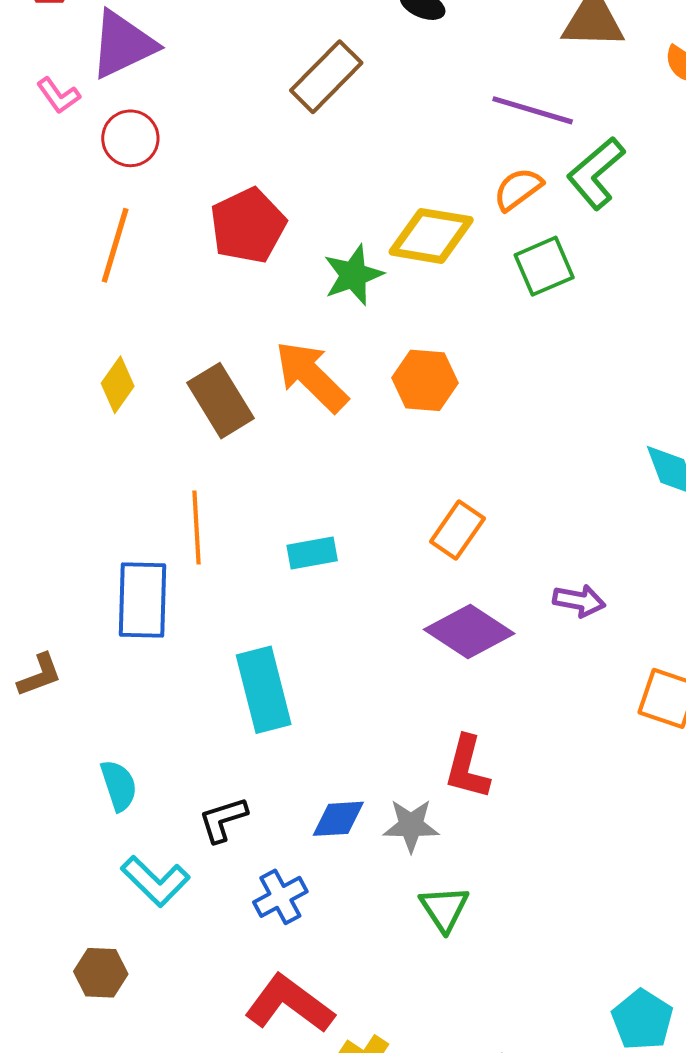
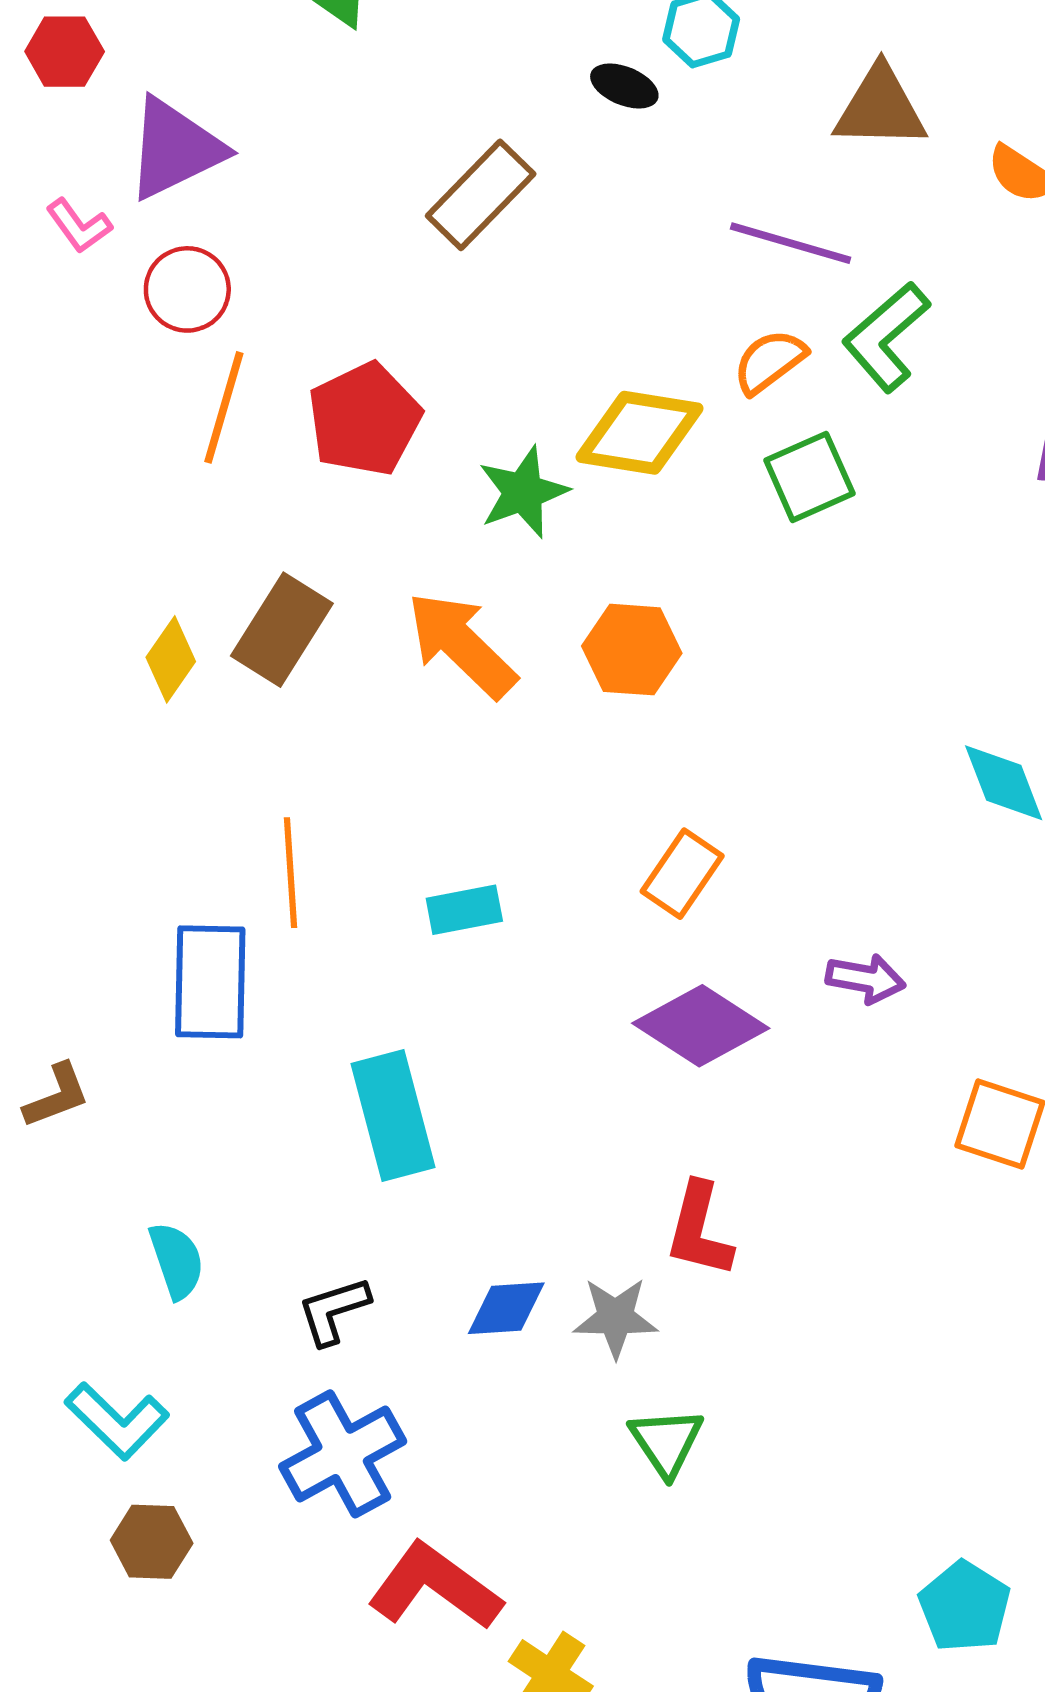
orange line: (115, 245) -> (224, 407), moved
brown rectangle: (220, 401) -> (282, 630), moved, turned 64
cyan L-shape: (155, 881) -> (117, 1421), moved
blue cross: (280, 897) -> (343, 1454), moved, size x1.5

